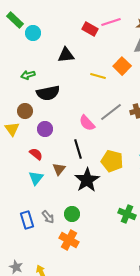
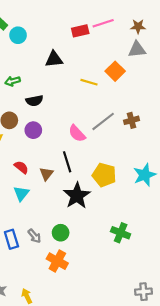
red rectangle: (90, 29) -> (80, 31), turned -42
black semicircle: (48, 93) -> (34, 101), size x0.7
purple circle: (45, 129) -> (33, 130), moved
brown triangle: (59, 169) -> (46, 174), moved

